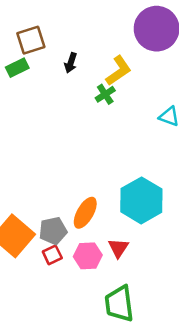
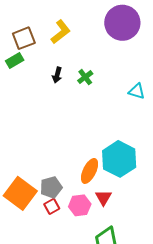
black arrow: (71, 63) -> (57, 75), moved
yellow L-shape: (119, 71) -> (61, 32), moved
orange ellipse: (85, 213) -> (90, 171), moved

